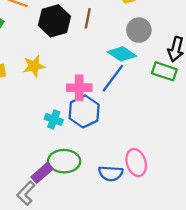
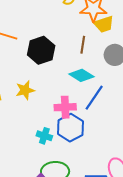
brown line: (88, 18) -> (83, 45), moved
cyan diamond: (122, 54) -> (81, 75), moved

